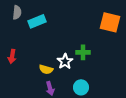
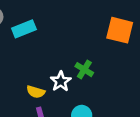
green cross: (83, 52) -> (84, 70), turned 32

